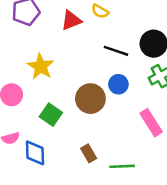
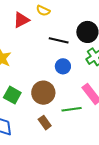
brown circle: (90, 99) -> (43, 93), moved
green line: (122, 166) -> (72, 109), moved

